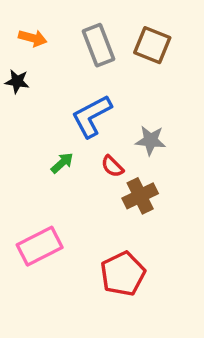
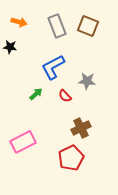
brown cross: (140, 196) -> (81, 128), moved

